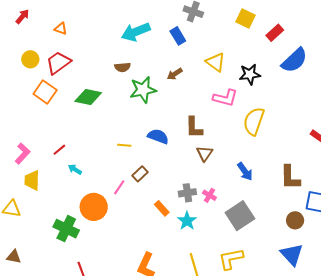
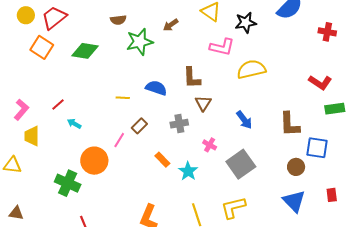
yellow semicircle: (254, 121) -> (251, 69), turned 60
gray cross: (187, 193) -> (179, 124), moved

